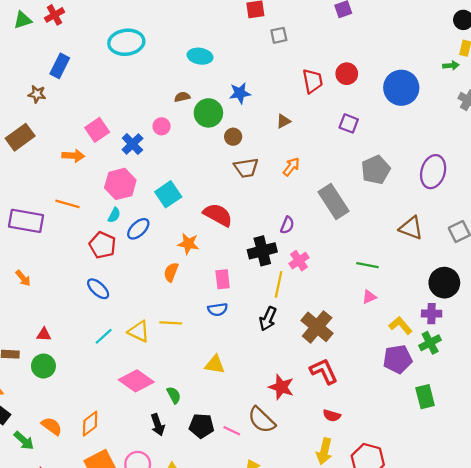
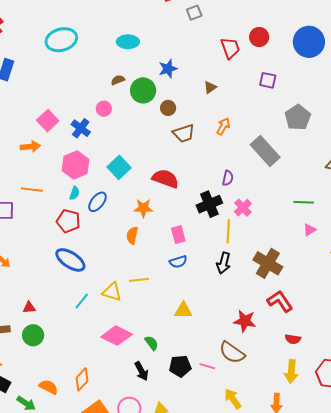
blue ellipse: (98, 289) -> (70, 260), size x1.4

